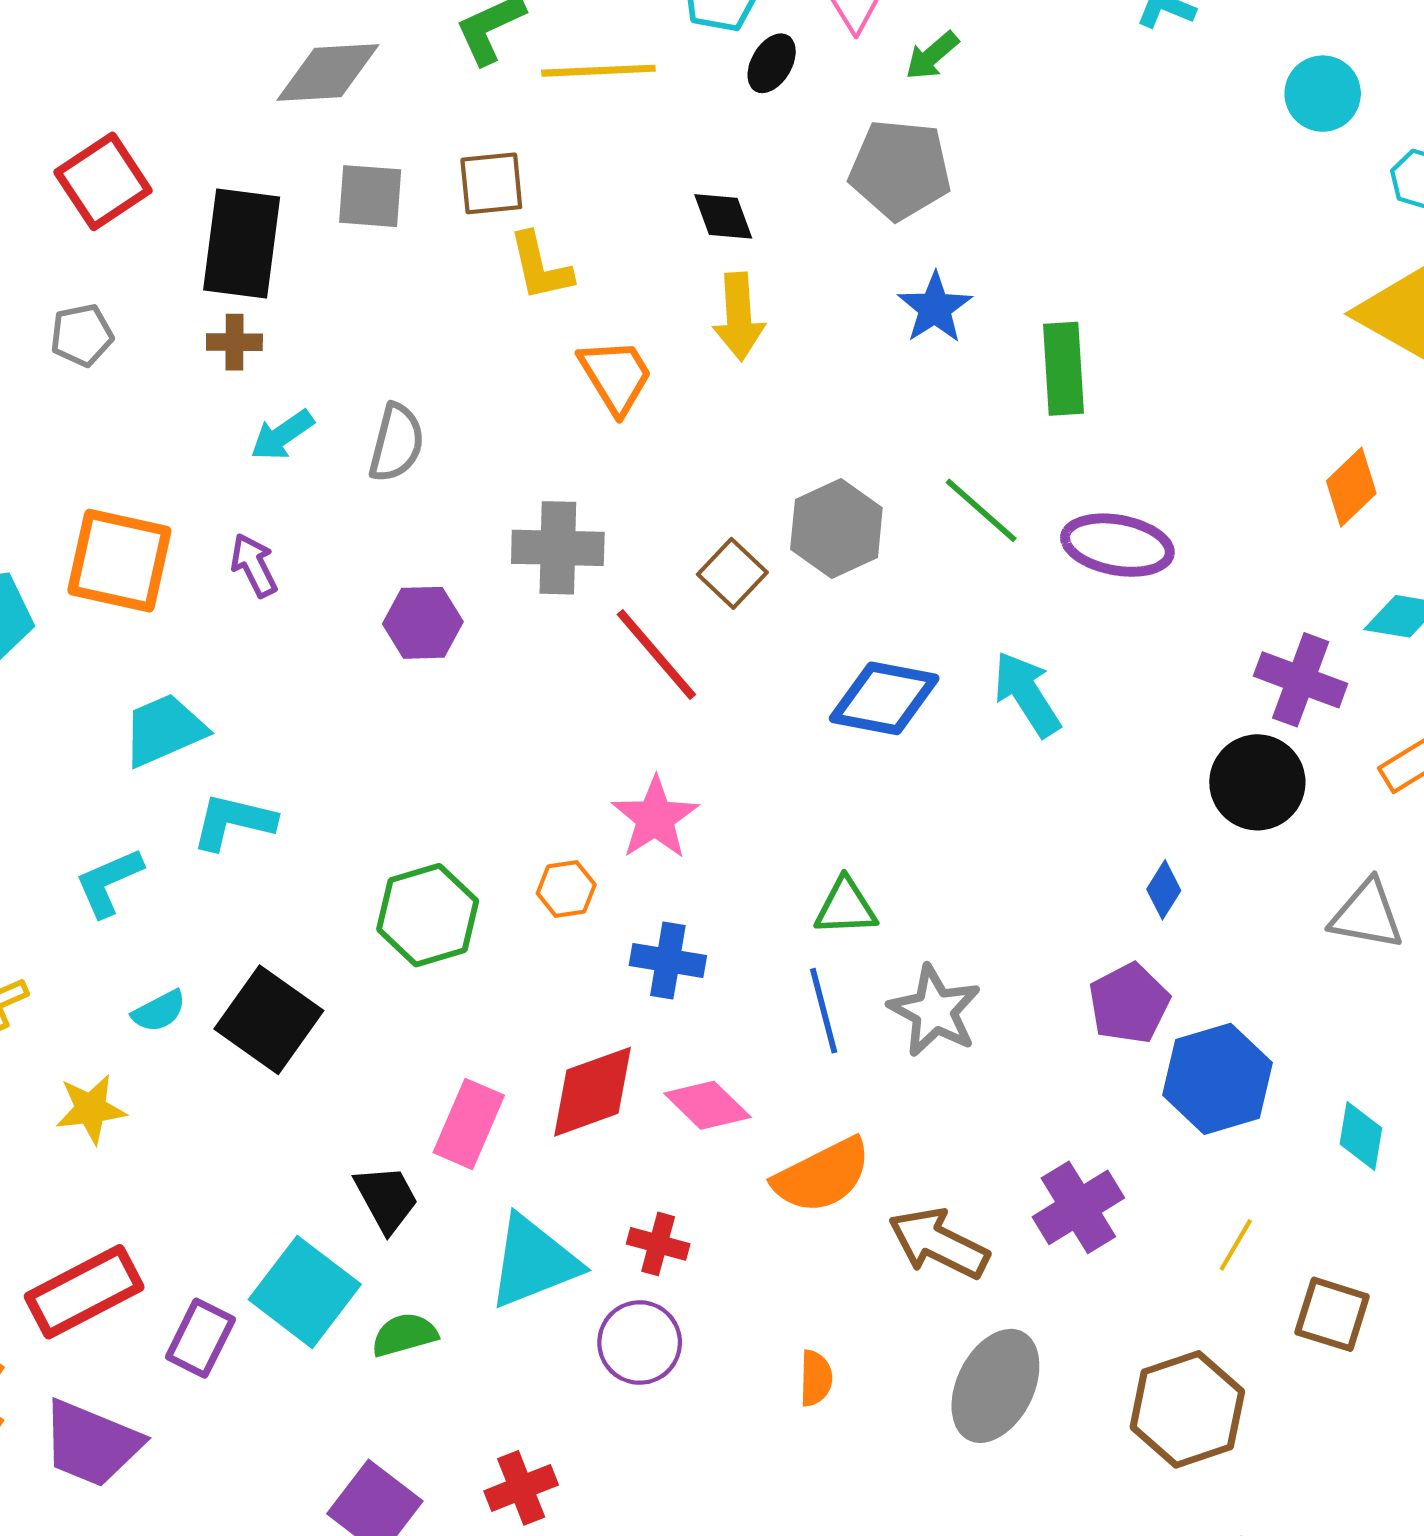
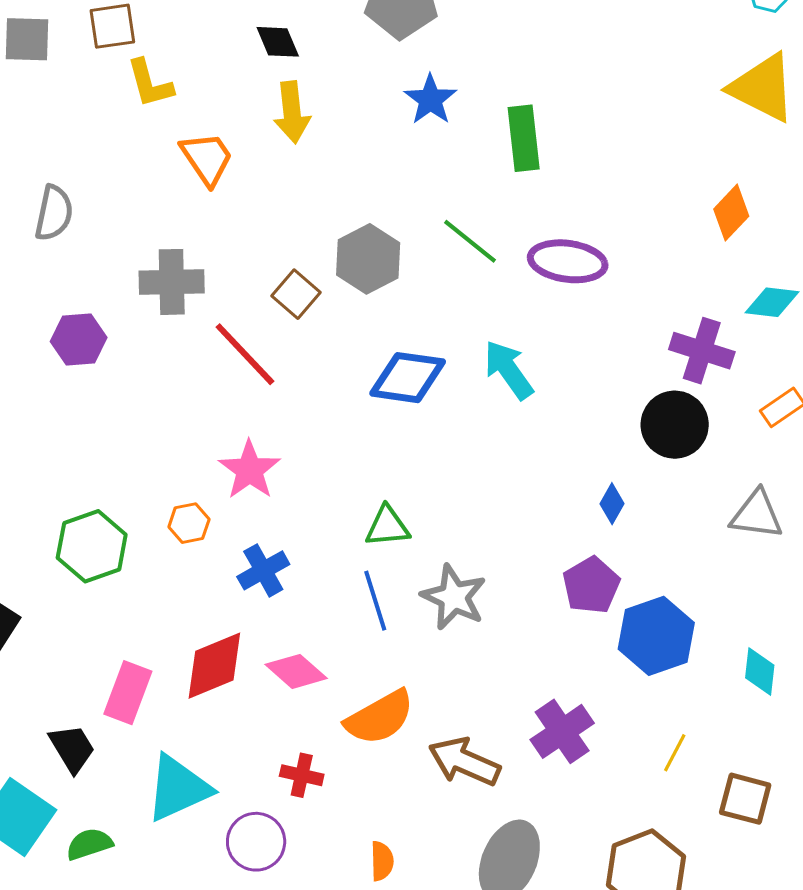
blue cross: (668, 961) -> (263, 570), turned -36
red cross: (658, 1244) -> (302, 775), moved

